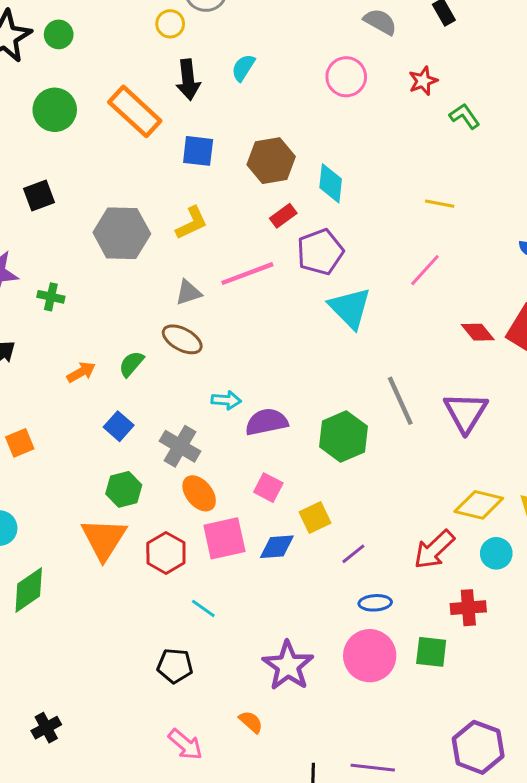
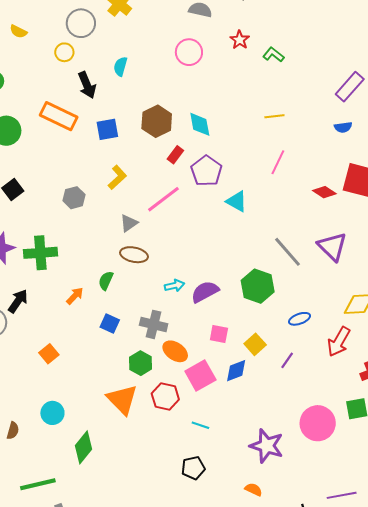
gray hexagon: (122, 233) -> (74, 198), size x0.6
green cross: (51, 297) -> (40, 253), size x1.8
cyan triangle: (350, 308) -> (237, 201), size x0.7
green hexagon: (124, 489) -> (141, 363), moved
blue ellipse: (375, 603) -> (300, 319), moved

